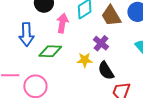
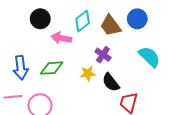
pink arrow: (62, 23) -> (61, 38), turned -84
blue arrow: (26, 34) -> (21, 68), moved

